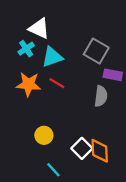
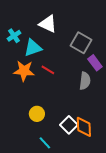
white triangle: (39, 28) -> (48, 24), moved
cyan cross: (26, 49) -> (14, 36), moved
cyan triangle: (52, 57) -> (33, 48), moved
purple rectangle: (113, 75) -> (95, 63), turned 42

